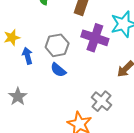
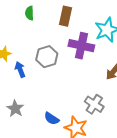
blue semicircle: (58, 70) -> (52, 119), moved

